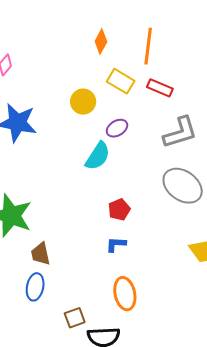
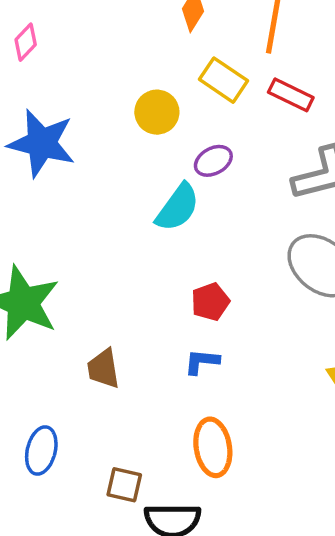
brown trapezoid: (41, 254) -> (103, 369), moved
blue ellipse: (35, 287) -> (41, 451), moved
brown square: (75, 318) -> (124, 485), turned 30

